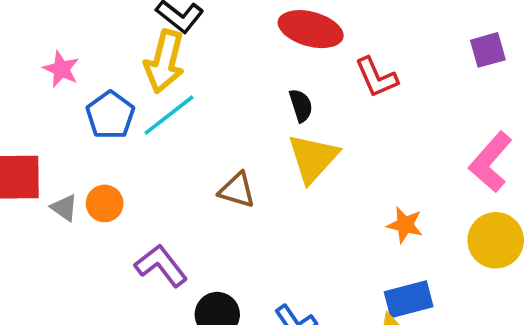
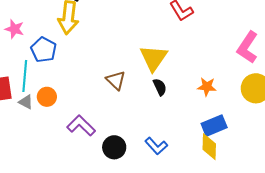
black semicircle: (301, 105) -> (160, 87), moved
cyan line: (169, 115) -> (25, 76), moved, turned -40
brown triangle: (237, 190) -> (116, 80), turned 35

